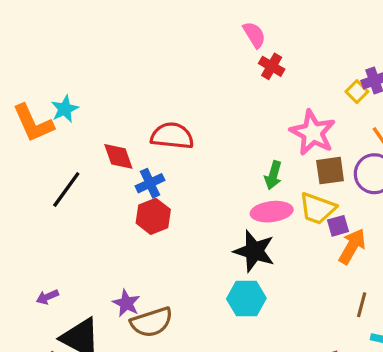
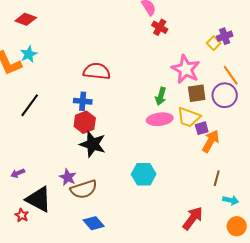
red diamond: (118, 156) -> (26, 19), moved, turned -50
blue cross: (150, 183) -> (83, 101), turned 30
black star: (254, 251) -> (93, 144), moved

